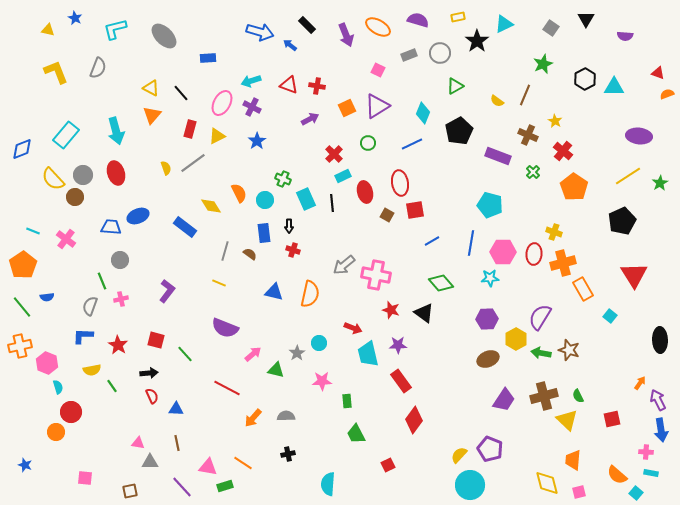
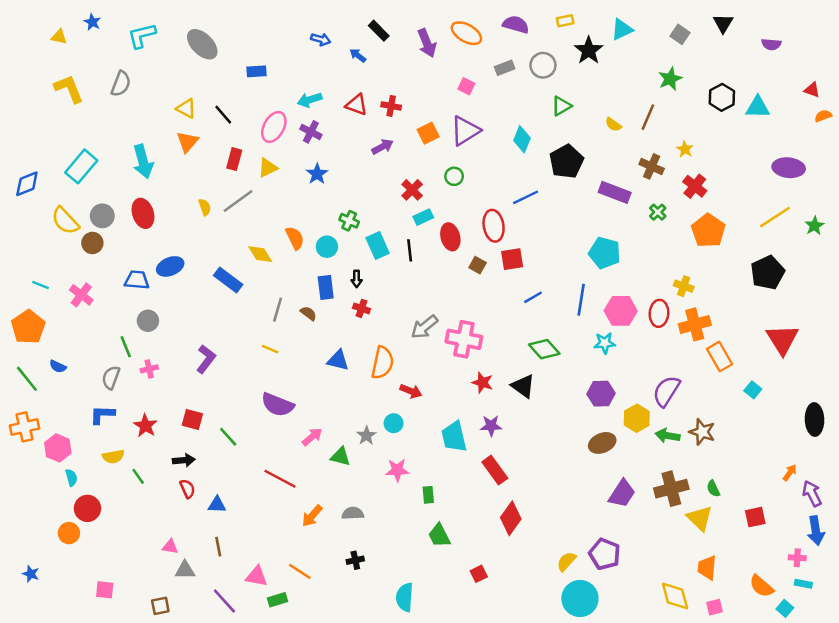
blue arrow: (260, 32) -> (321, 39), size x0.6
blue line: (412, 144) -> (526, 197), moved
blue semicircle: (47, 297) -> (58, 366), turned 32
red arrow: (353, 328) -> (411, 391), moved

